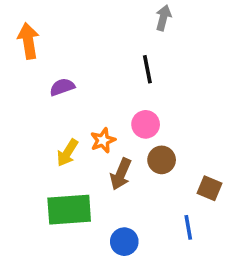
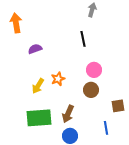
pink circle: (146, 124) -> (94, 70), moved
brown arrow: (121, 174) -> (68, 114), moved
brown square: (210, 188) -> (118, 106), turned -32

